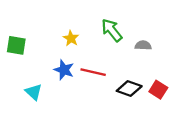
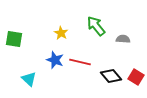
black diamond: (129, 88) -> (111, 76), turned 30

